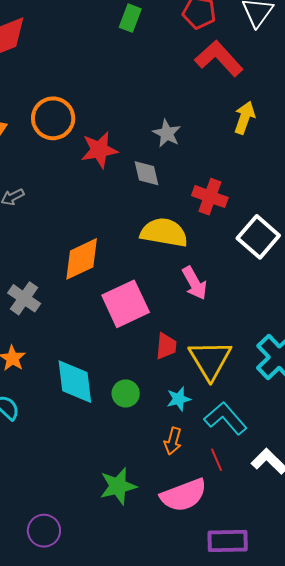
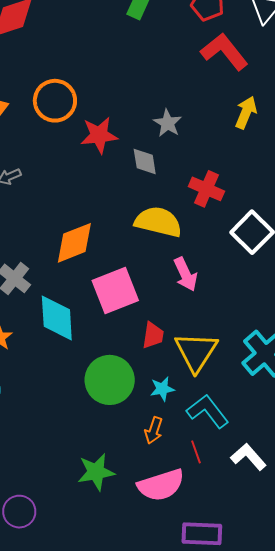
cyan diamond: (75, 382) -> (57, 318), moved
green circle: (126, 393) -> (110, 380), size x1.8

